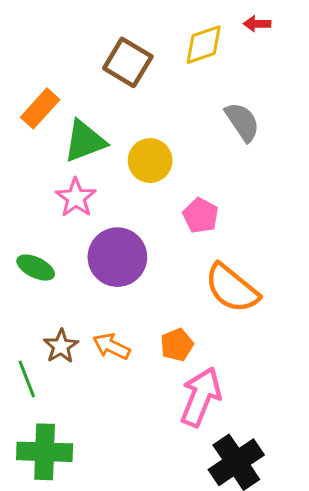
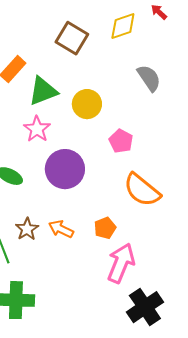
red arrow: (257, 24) -> (159, 12), turned 42

